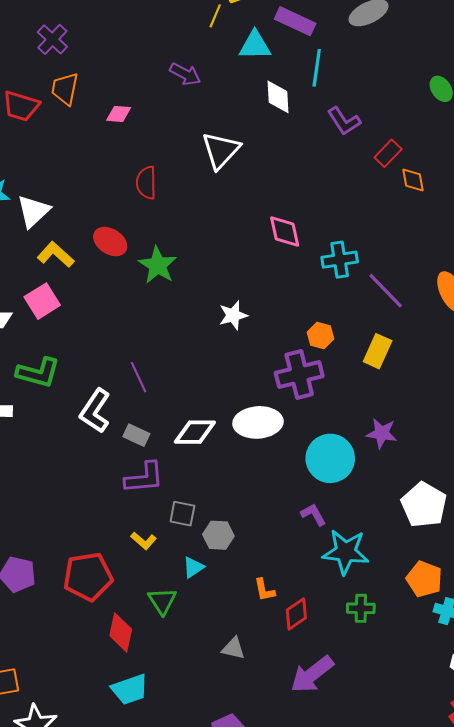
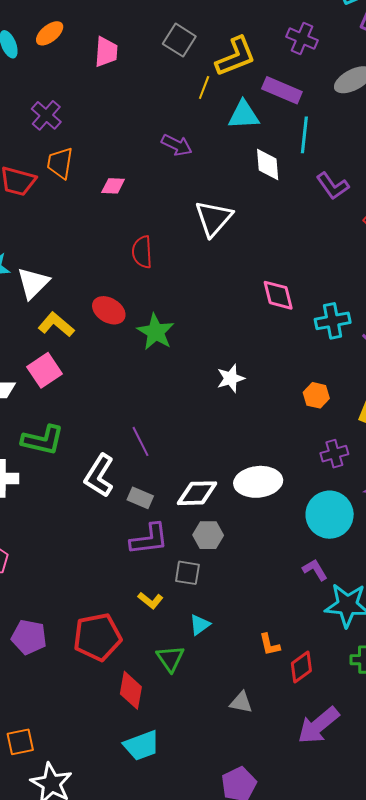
purple cross: (299, 374) -> (334, 454), moved, size x0.6
gray hexagon: (218, 535) -> (208, 535), moved

